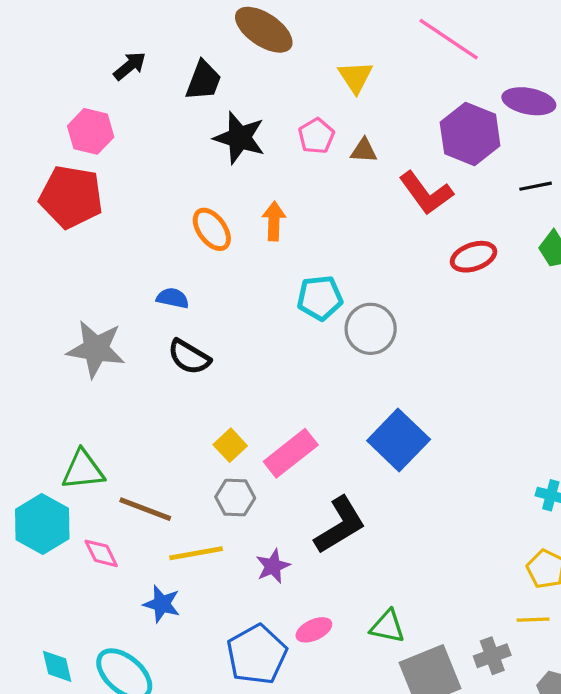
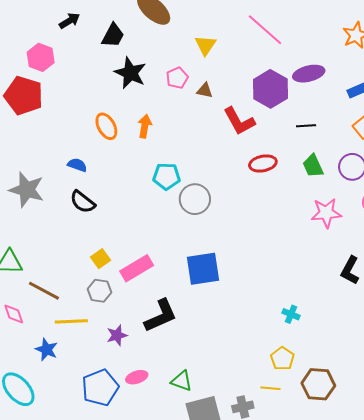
purple ellipse: (529, 101) -> (309, 74), turned -32
blue square: (399, 440) -> (203, 269), turned 30

